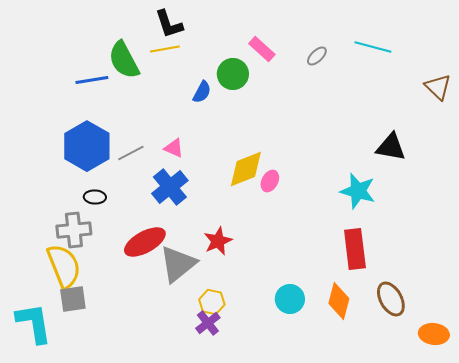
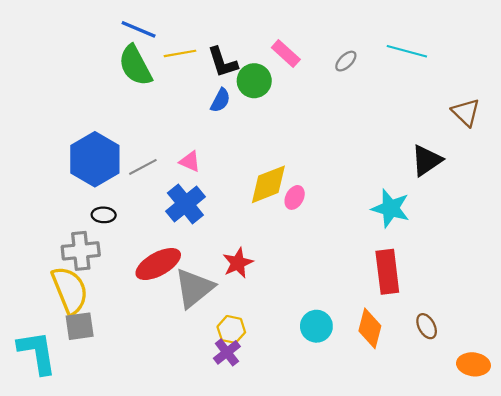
black L-shape: (169, 24) -> (223, 62), moved
blue line: (92, 80) -> (139, 29), moved, turned 32
brown triangle: (438, 87) -> (466, 112), moved
black triangle: (391, 147) -> (427, 160), turned -44
brown ellipse: (391, 299) -> (427, 326), size x0.7

